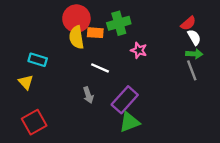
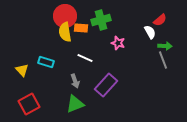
white semicircle: (194, 37) -> (150, 32), moved
cyan rectangle: (38, 60) -> (46, 62), moved
green triangle: (129, 122) -> (75, 104), moved

